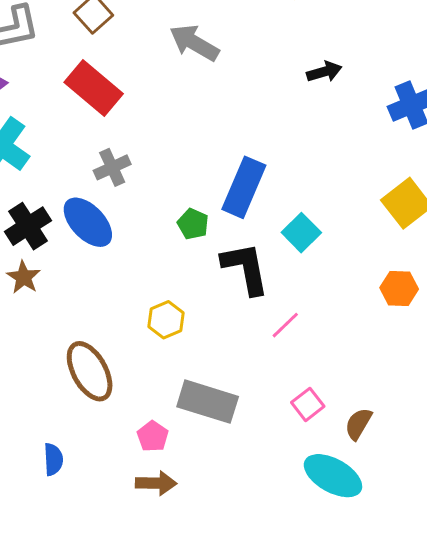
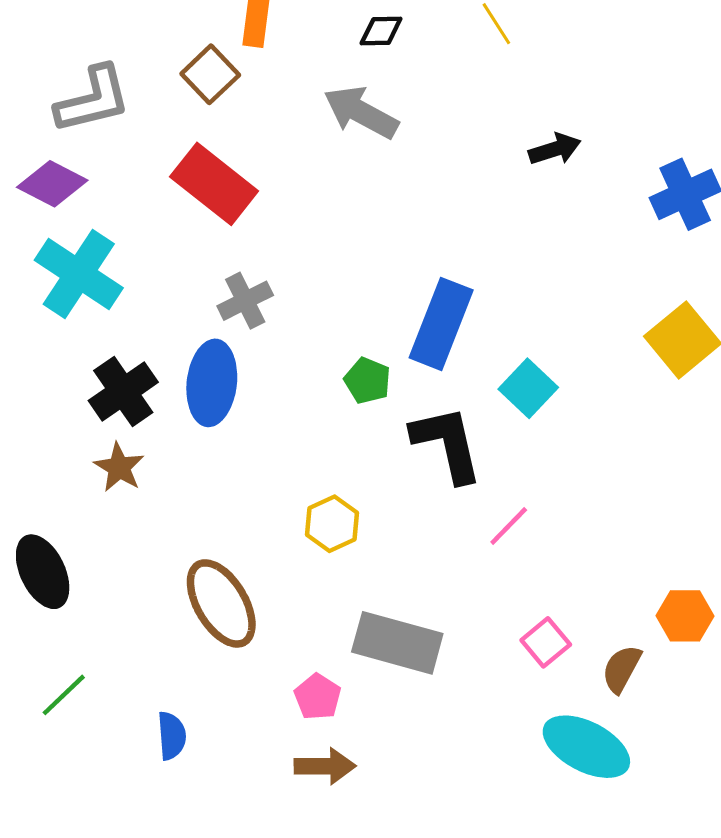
blue ellipse: (88, 222) -> (212, 383), turned 52
orange hexagon: (399, 288) -> (685, 616), moved

